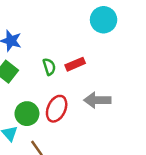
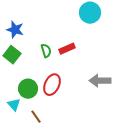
gray arrow: (97, 100) -> (100, 81), moved

